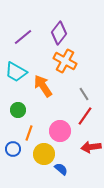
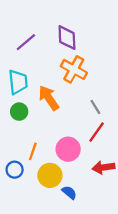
purple diamond: (59, 33) -> (67, 38), turned -40
cyan trapezoid: (16, 72) -> (18, 82), turned -125
green circle: (18, 110) -> (19, 112), moved

